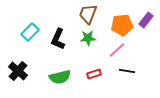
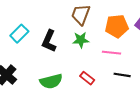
pink line: (117, 50) -> (111, 53), turned 48
red rectangle: (94, 74) -> (87, 78), turned 56

